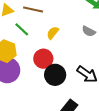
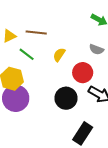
red circle: (43, 59) -> (83, 73), moved

